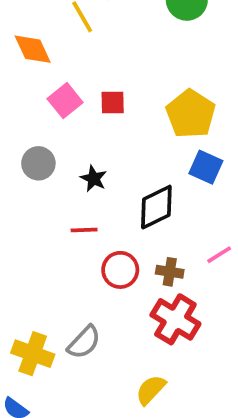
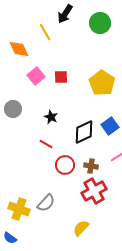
gray circle: (38, 163) -> (13, 109), moved
blue square: (206, 167) -> (110, 126), moved, turned 30
red line: (84, 230) -> (46, 144), turned 32
red cross: (175, 319) -> (94, 191), turned 30

